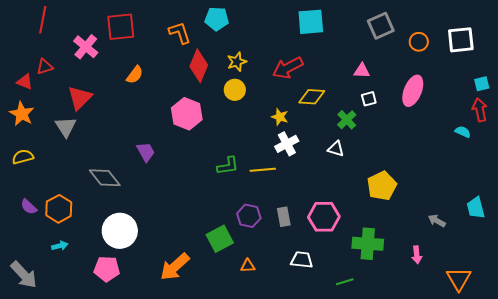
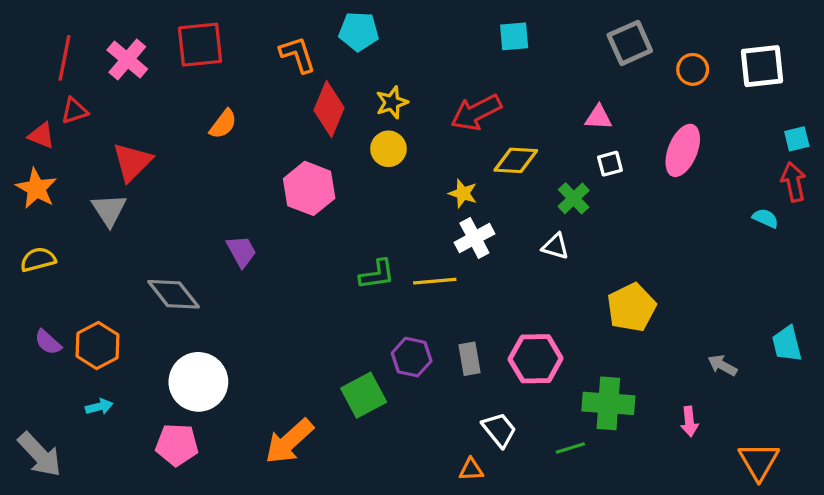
red line: (43, 20) -> (64, 58), moved
cyan square: (311, 22) -> (514, 36), size x0.7
pink cross: (86, 47) -> (127, 60), moved
white trapezoid: (302, 260) -> (499, 430), turned 45
orange triangle: (248, 266) -> (471, 469), moved
green line: (345, 282) -> (570, 448), moved

